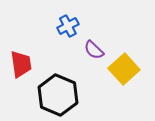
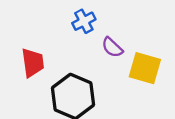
yellow square: (124, 69) -> (145, 68), turned -32

